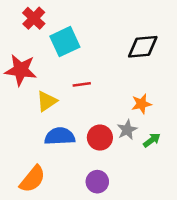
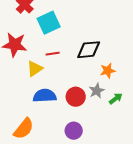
black diamond: (143, 47) -> (89, 50), moved
red line: (82, 84) -> (53, 54), moved

